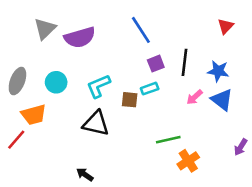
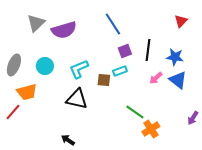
green line: (168, 140) -> (135, 112), turned 48

